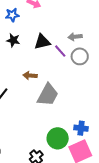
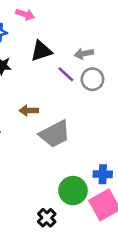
black triangle: (42, 42) -> (41, 51), moved
gray trapezoid: (48, 95) -> (55, 134), turned 40

